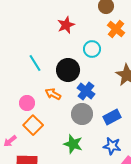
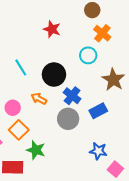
red star: (66, 25) -> (52, 29), turned -30
cyan circle: (92, 49) -> (88, 55), moved
blue rectangle: (112, 117) -> (98, 111), moved
green star: (73, 144) -> (36, 150), moved

